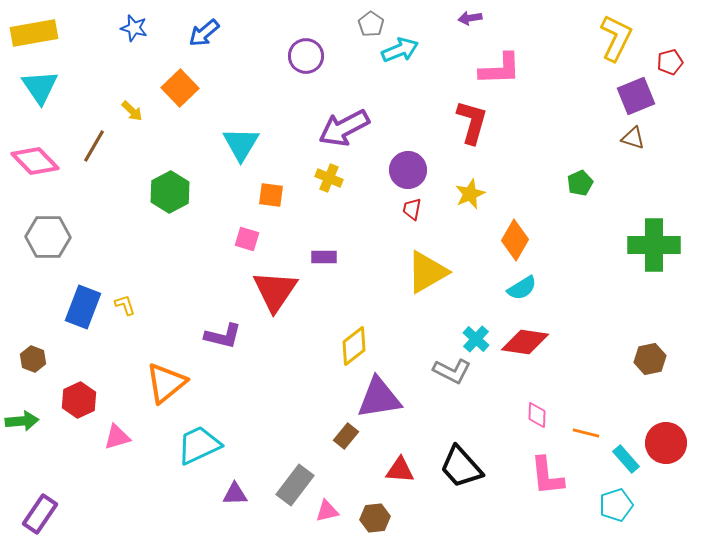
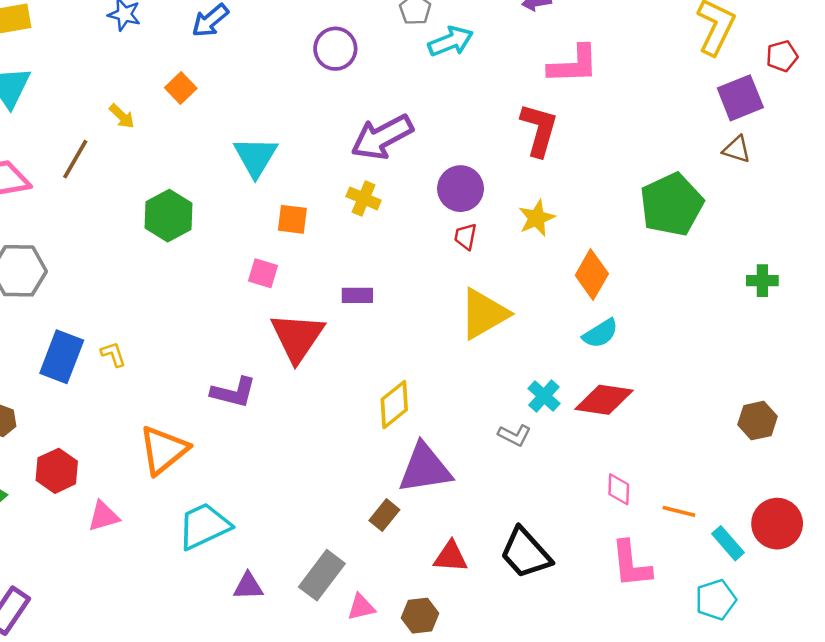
orange square: (180, 88) -> (181, 88), size x0.7
green pentagon: (580, 183) -> (672, 205), size x2.0
green cross: (654, 245) -> (762, 281), size x0.5
gray L-shape: (452, 371) -> (514, 435), size x0.7

